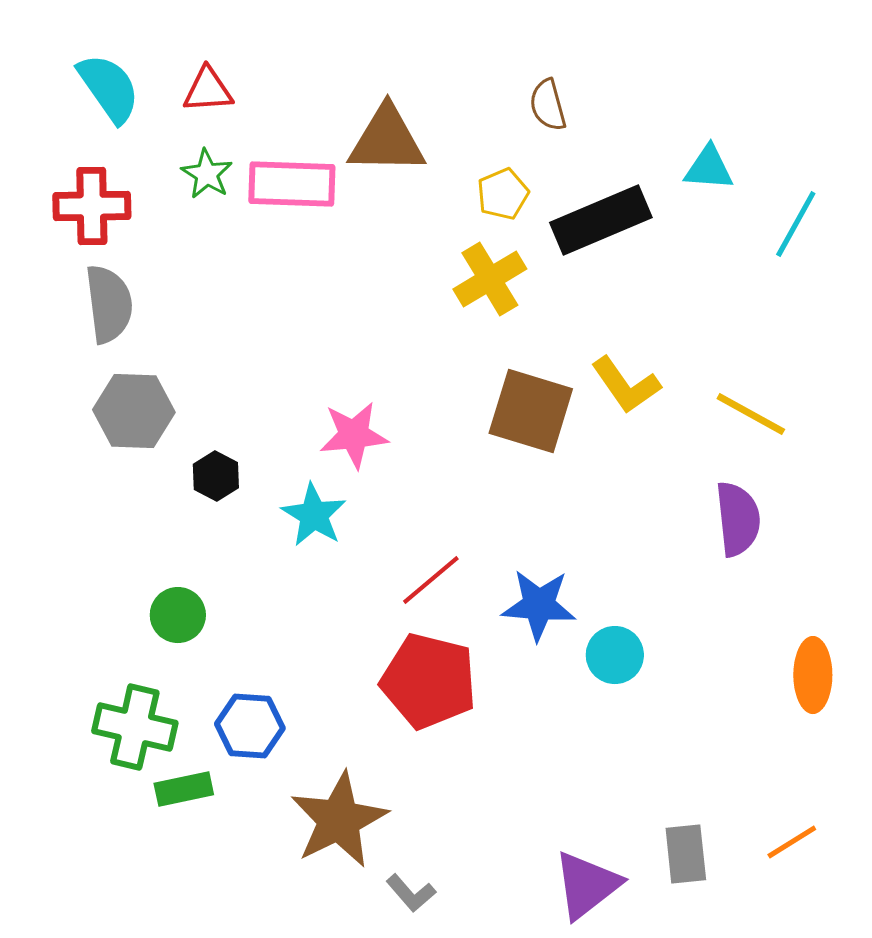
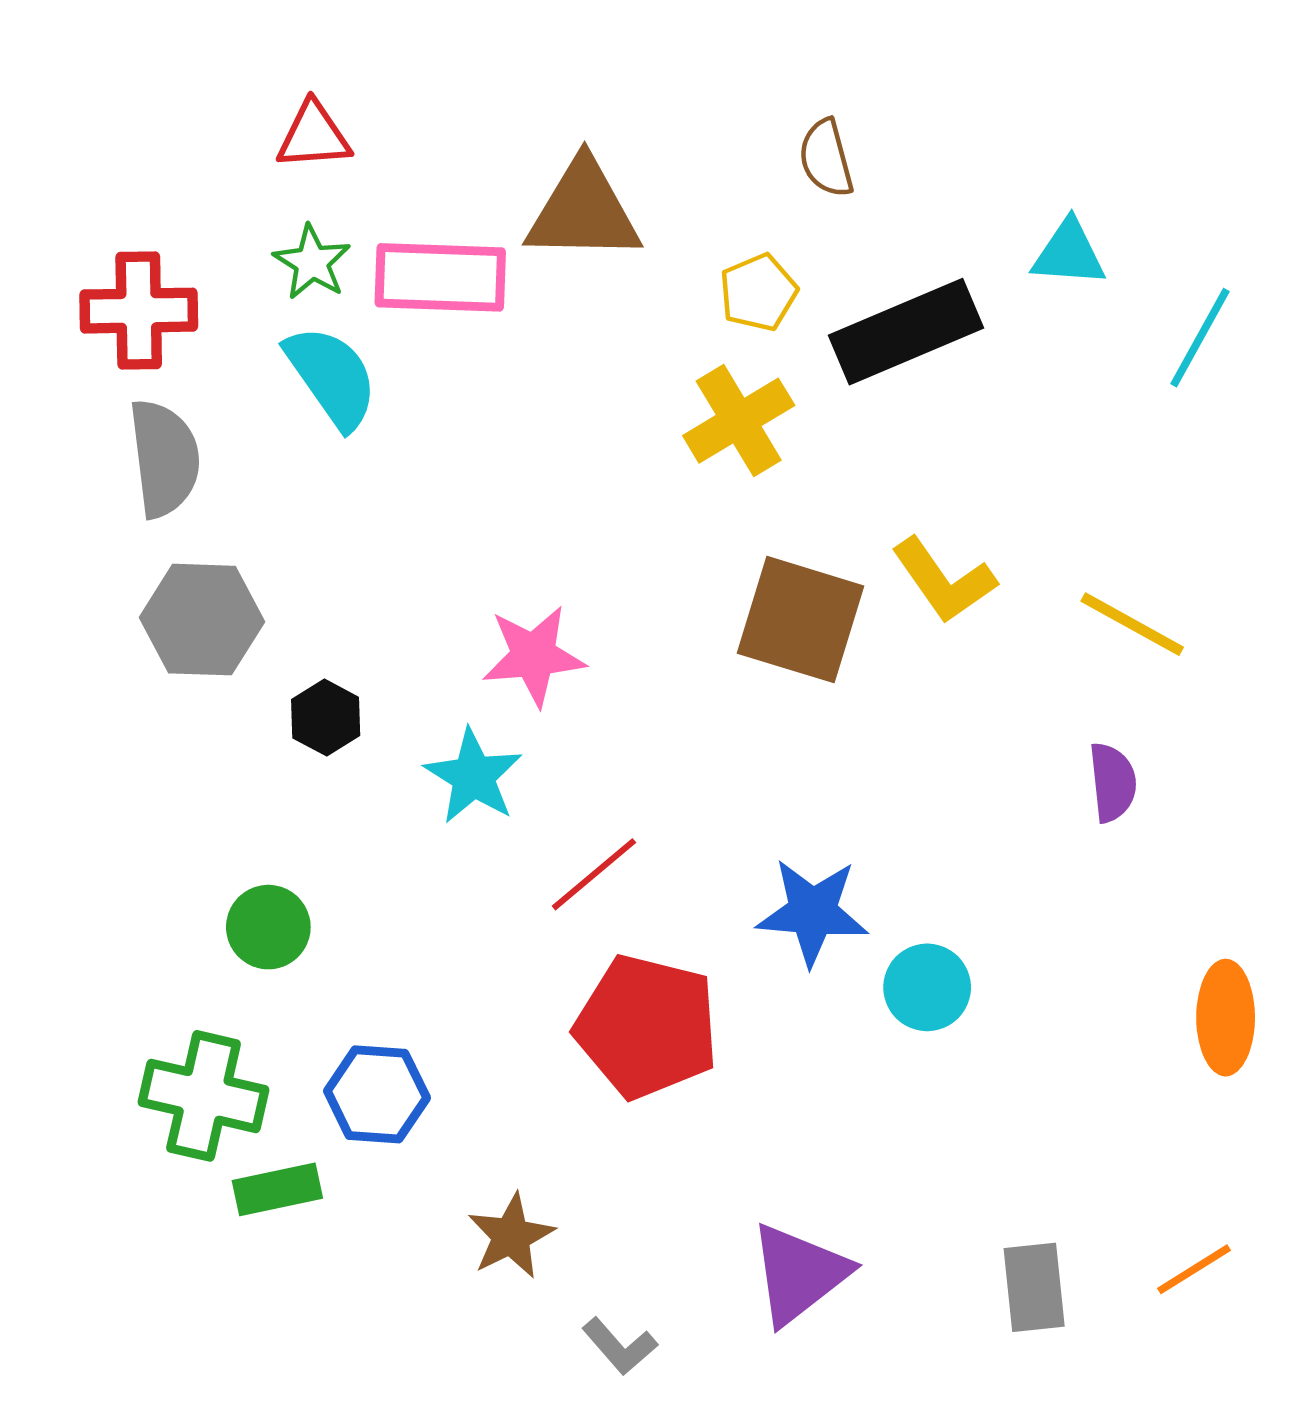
cyan semicircle: (109, 88) -> (332, 377), moved
purple semicircle: (738, 519) -> (1113, 782), size x0.7
red line: (431, 580) -> (594, 874), moved
brown star: (339, 820) -> (511, 1236), size x0.6
purple triangle: (587, 885) -> (799, 1274), moved

